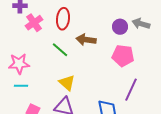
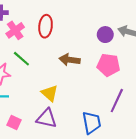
brown arrow: (86, 40) -> (70, 60), moved
green line: (60, 50) -> (21, 59), moved

